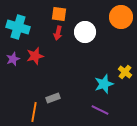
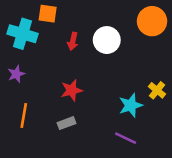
orange square: (59, 14) -> (48, 14), moved
red star: (35, 56) -> (72, 90), moved
orange line: (34, 112) -> (24, 115), moved

